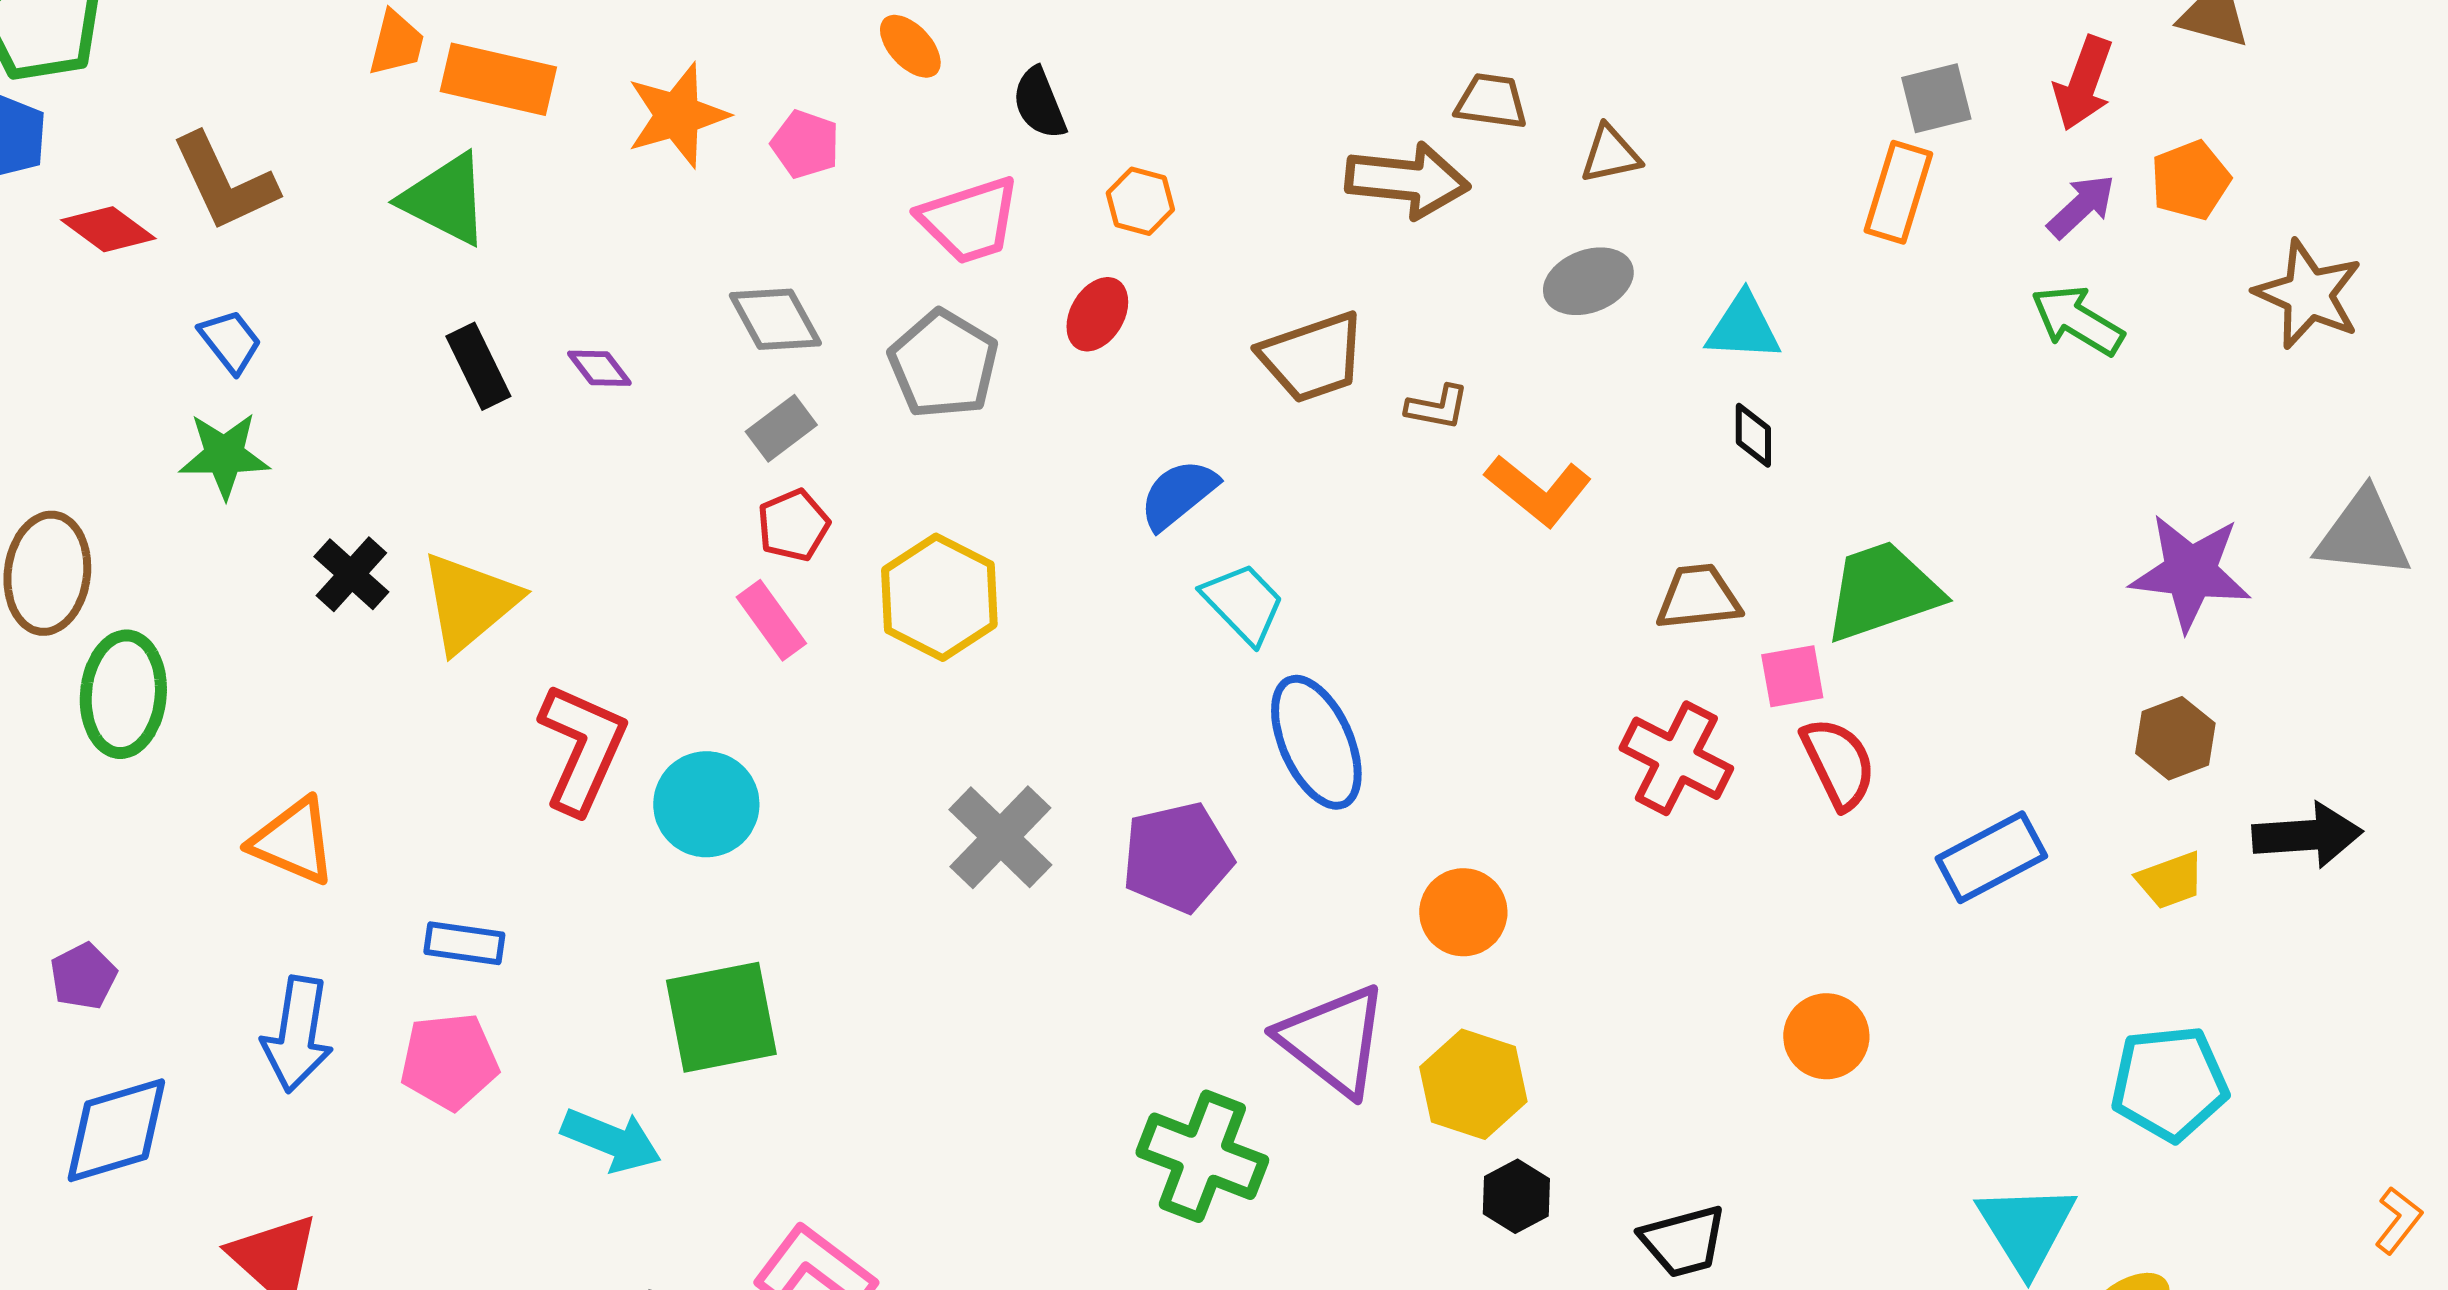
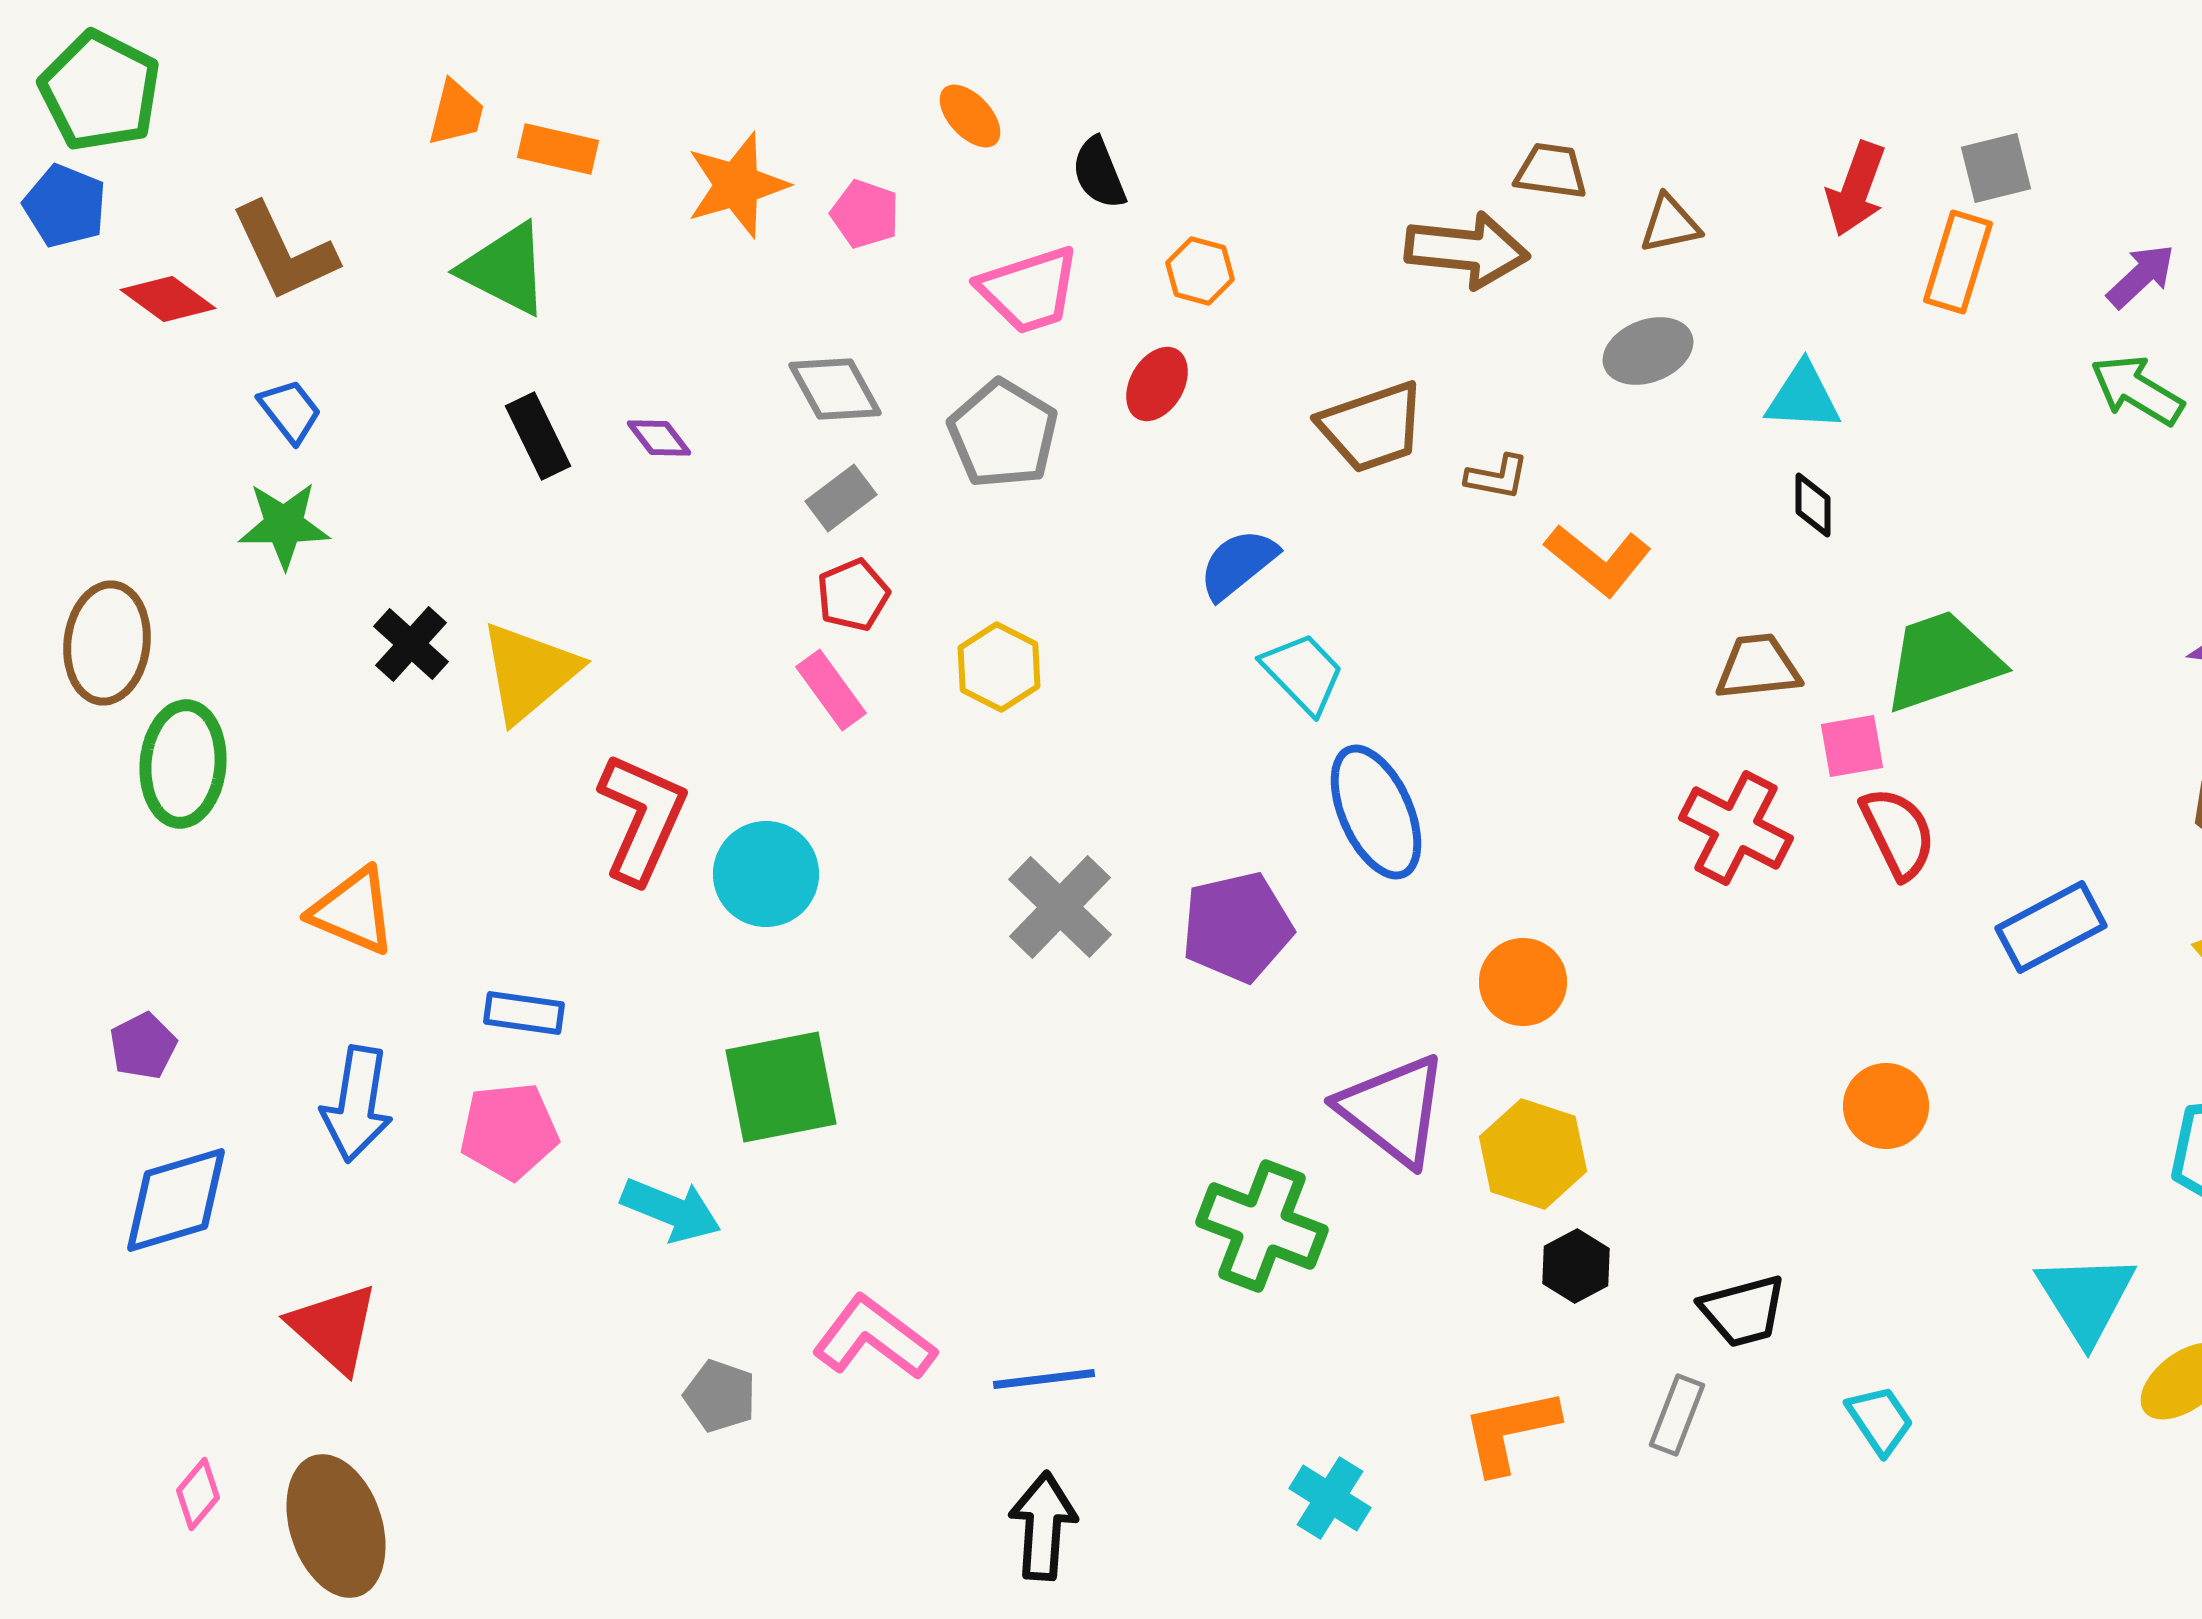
orange rectangle: (498, 79) -> (558, 149), size x0.7
red arrow: (2083, 83) -> (1856, 189), moved
yellow hexagon: (939, 597) -> (999, 667), size x0.7

